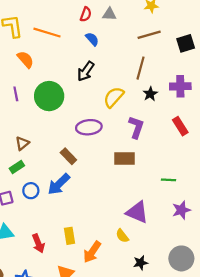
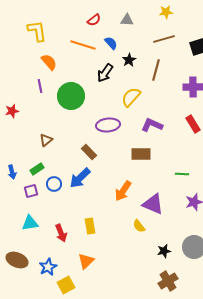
red semicircle: (86, 14) -> (94, 20), moved, turned 32
orange line: (47, 33) -> (83, 45), moved
purple line: (16, 94) -> (40, 86), moved
black star: (150, 94) -> (129, 60), moved
purple L-shape: (136, 127) -> (152, 125), turned -85
green rectangle: (17, 167) -> (37, 169), moved
orange arrow: (92, 252) -> (123, 191), moved
black star: (141, 263) -> (164, 251), moved

